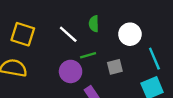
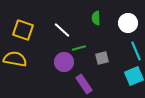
green semicircle: (94, 24) -> (96, 18), moved
white circle: (130, 34) -> (128, 23), moved

